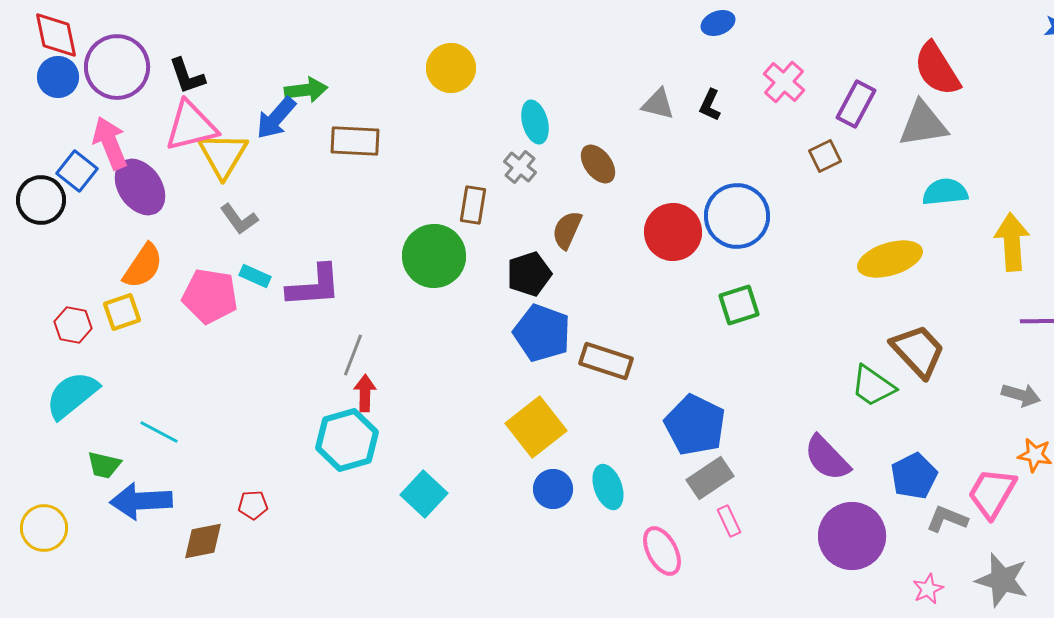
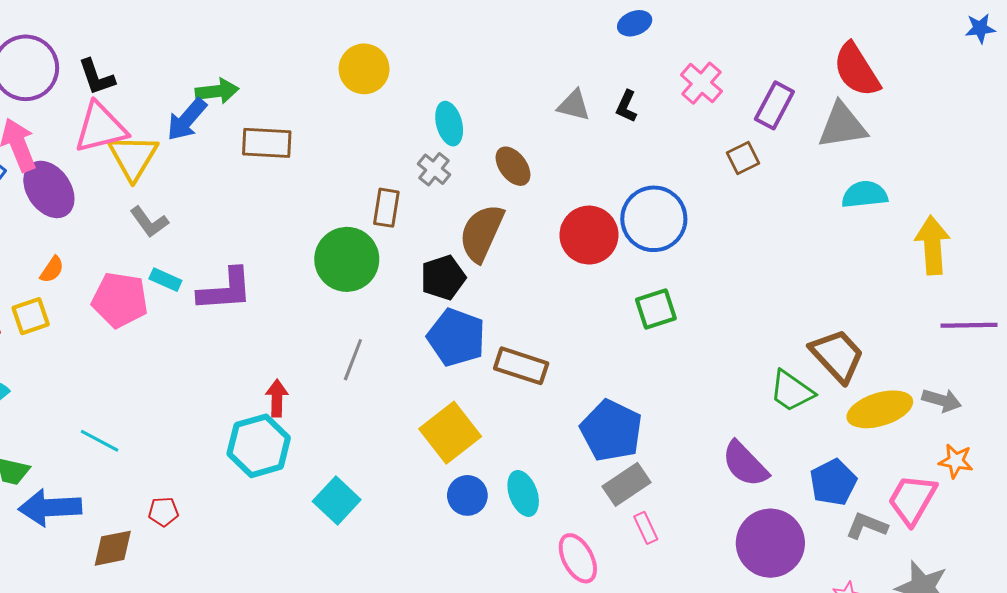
brown semicircle: (567, 230) -> (482, 233), size x1.5
yellow ellipse: (890, 259) -> (880, 409), moved
orange semicircle: (143, 266) -> (52, 270), size x0.6
gray line: (353, 355) -> (353, 360), moved
cyan line: (159, 432) -> (100, 441), moved

